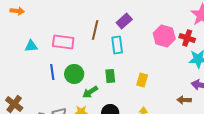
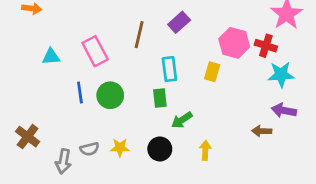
pink rectangle: (63, 42) -> (95, 51), turned 55
cyan rectangle: (117, 45) -> (169, 69), moved
yellow rectangle: (142, 80) -> (212, 72), moved
green arrow: (90, 92) -> (182, 120), moved

